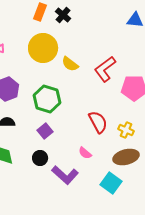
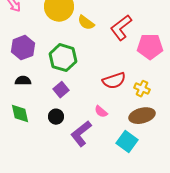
red semicircle: (98, 122) -> (114, 81), turned 100
purple L-shape: (65, 175) -> (81, 134), turned 100

